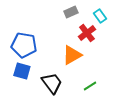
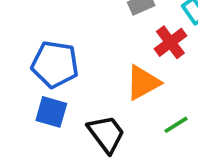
green line: (90, 86) -> (176, 125), moved

